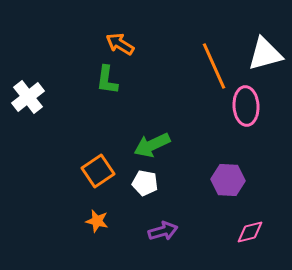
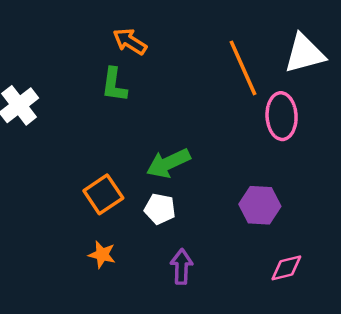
purple arrow: (163, 231) -> (182, 267), turned -72

